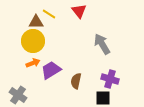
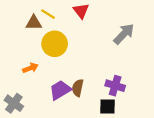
yellow circle: (33, 41) -> (55, 44), moved
gray arrow: (102, 44) -> (124, 34), moved, turned 75
purple trapezoid: (51, 70) -> (60, 90), moved

